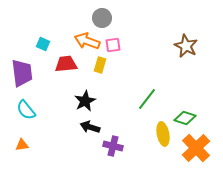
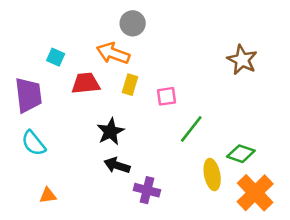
pink square: (113, 45) -> (167, 96), moved
orange triangle: (22, 145) -> (48, 195), moved

